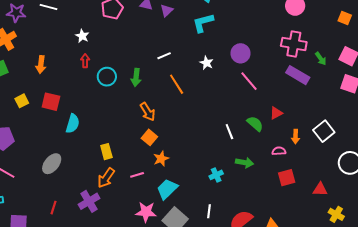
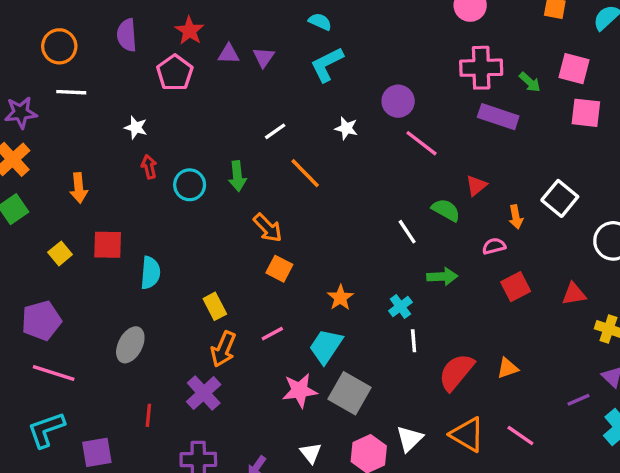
orange star: (161, 159) -> (340, 298), moved
white line: (209, 211) -> (414, 341), moved

